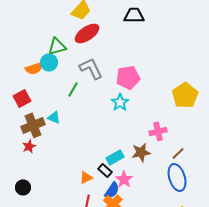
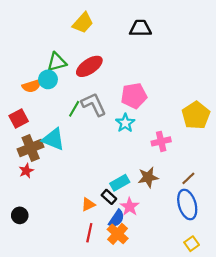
red ellipse: (87, 33) -> (89, 66), moved
gray L-shape: (91, 68) -> (94, 104), moved
cyan triangle: (54, 117) -> (53, 139), size x1.6
pink cross: (158, 131) -> (161, 141), moved

